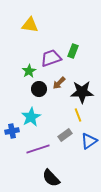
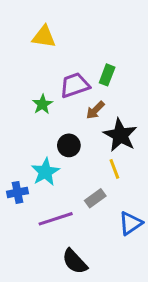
brown arrow: (59, 83) -> (95, 110), moved
black circle: (39, 89) -> (69, 145), moved
black star: (82, 92) -> (120, 135), turned 30
blue triangle: (89, 141) -> (131, 223), moved

